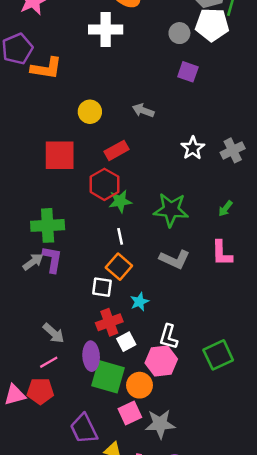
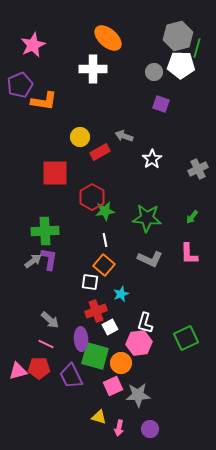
white star: (193, 148) -> (152, 159), moved
red rectangle: (117, 150) -> (100, 152), moved
pink line: (49, 362) -> (46, 344), turned 56
purple trapezoid: (84, 429) -> (71, 376), moved

